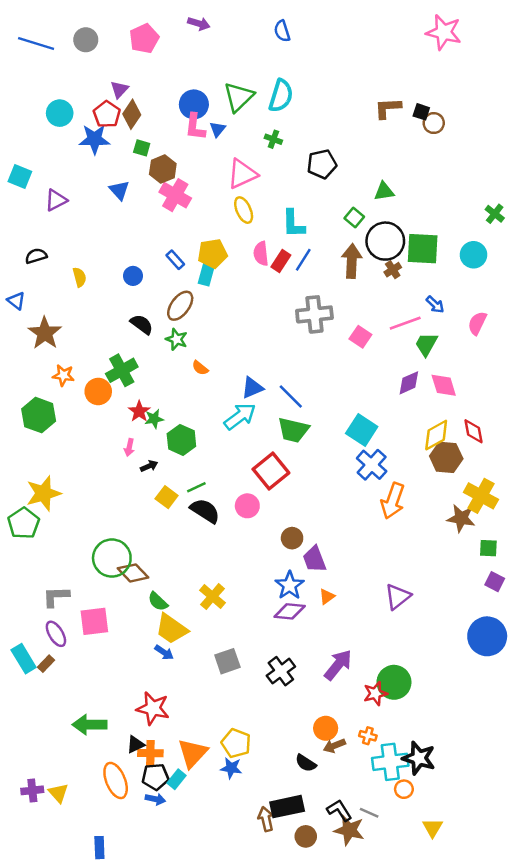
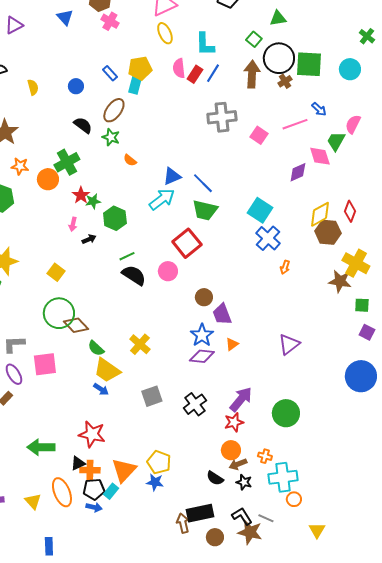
pink cross: (175, 195) -> (110, 21), size x0.7
green trapezoid: (426, 344) -> (336, 141), moved
pink diamond: (444, 385) -> (320, 156), moved
red diamond: (474, 431) -> (350, 211), turned 30
yellow square: (167, 497) -> (56, 272), moved
orange arrow: (393, 501) -> (285, 267), size x0.5
red star: (375, 693) -> (234, 422), moved
black star: (419, 758) -> (244, 482), moved, size x0.6
yellow triangle: (58, 793) -> (33, 501), moved

